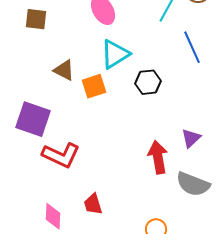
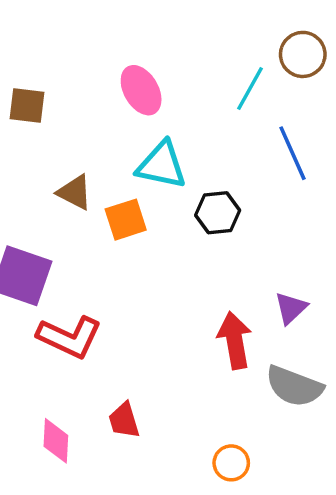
cyan triangle: (115, 54) -> (161, 165), turned 44

